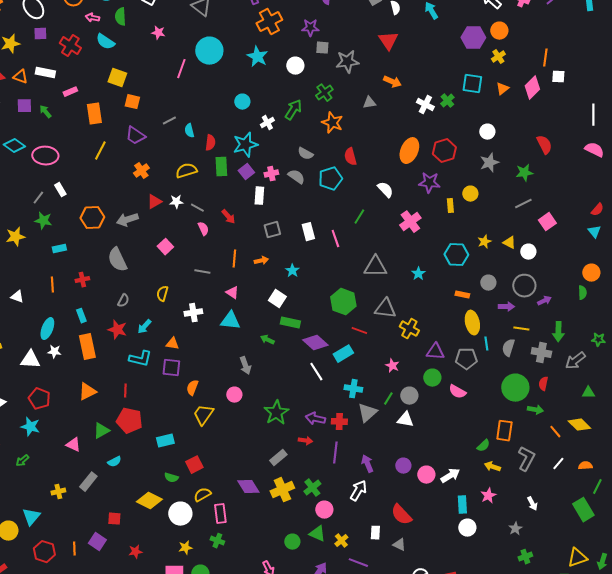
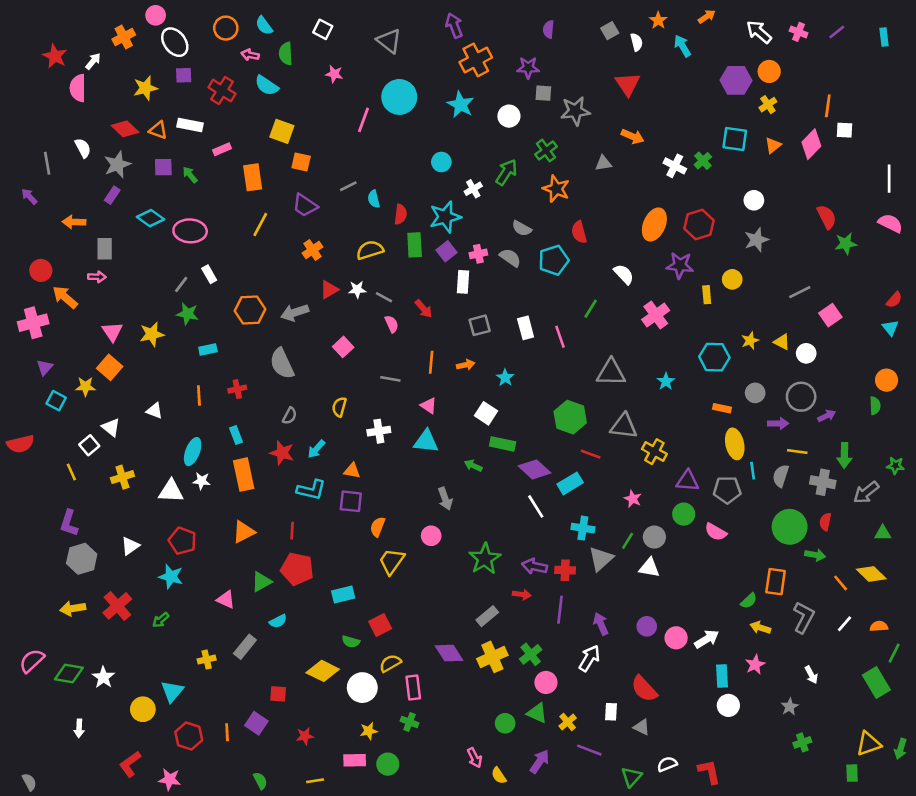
green star: (524, 173) -> (846, 244), moved

